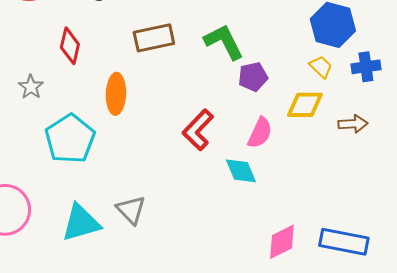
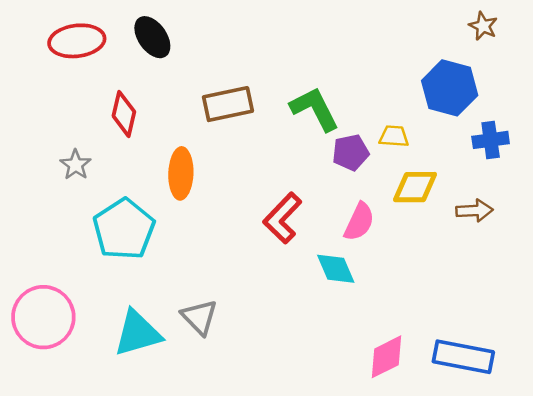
yellow trapezoid: (321, 67) -> (394, 136), moved, turned -40

